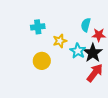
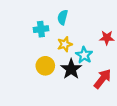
cyan semicircle: (86, 25) -> (63, 17), moved
black star: (93, 53) -> (71, 69), moved

